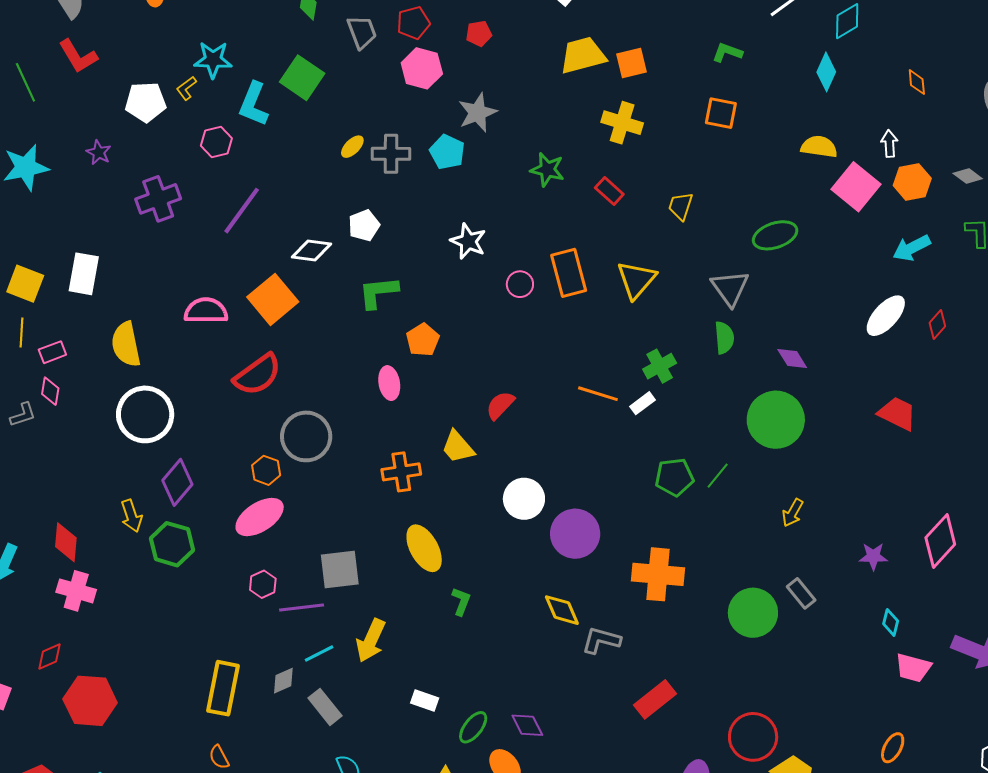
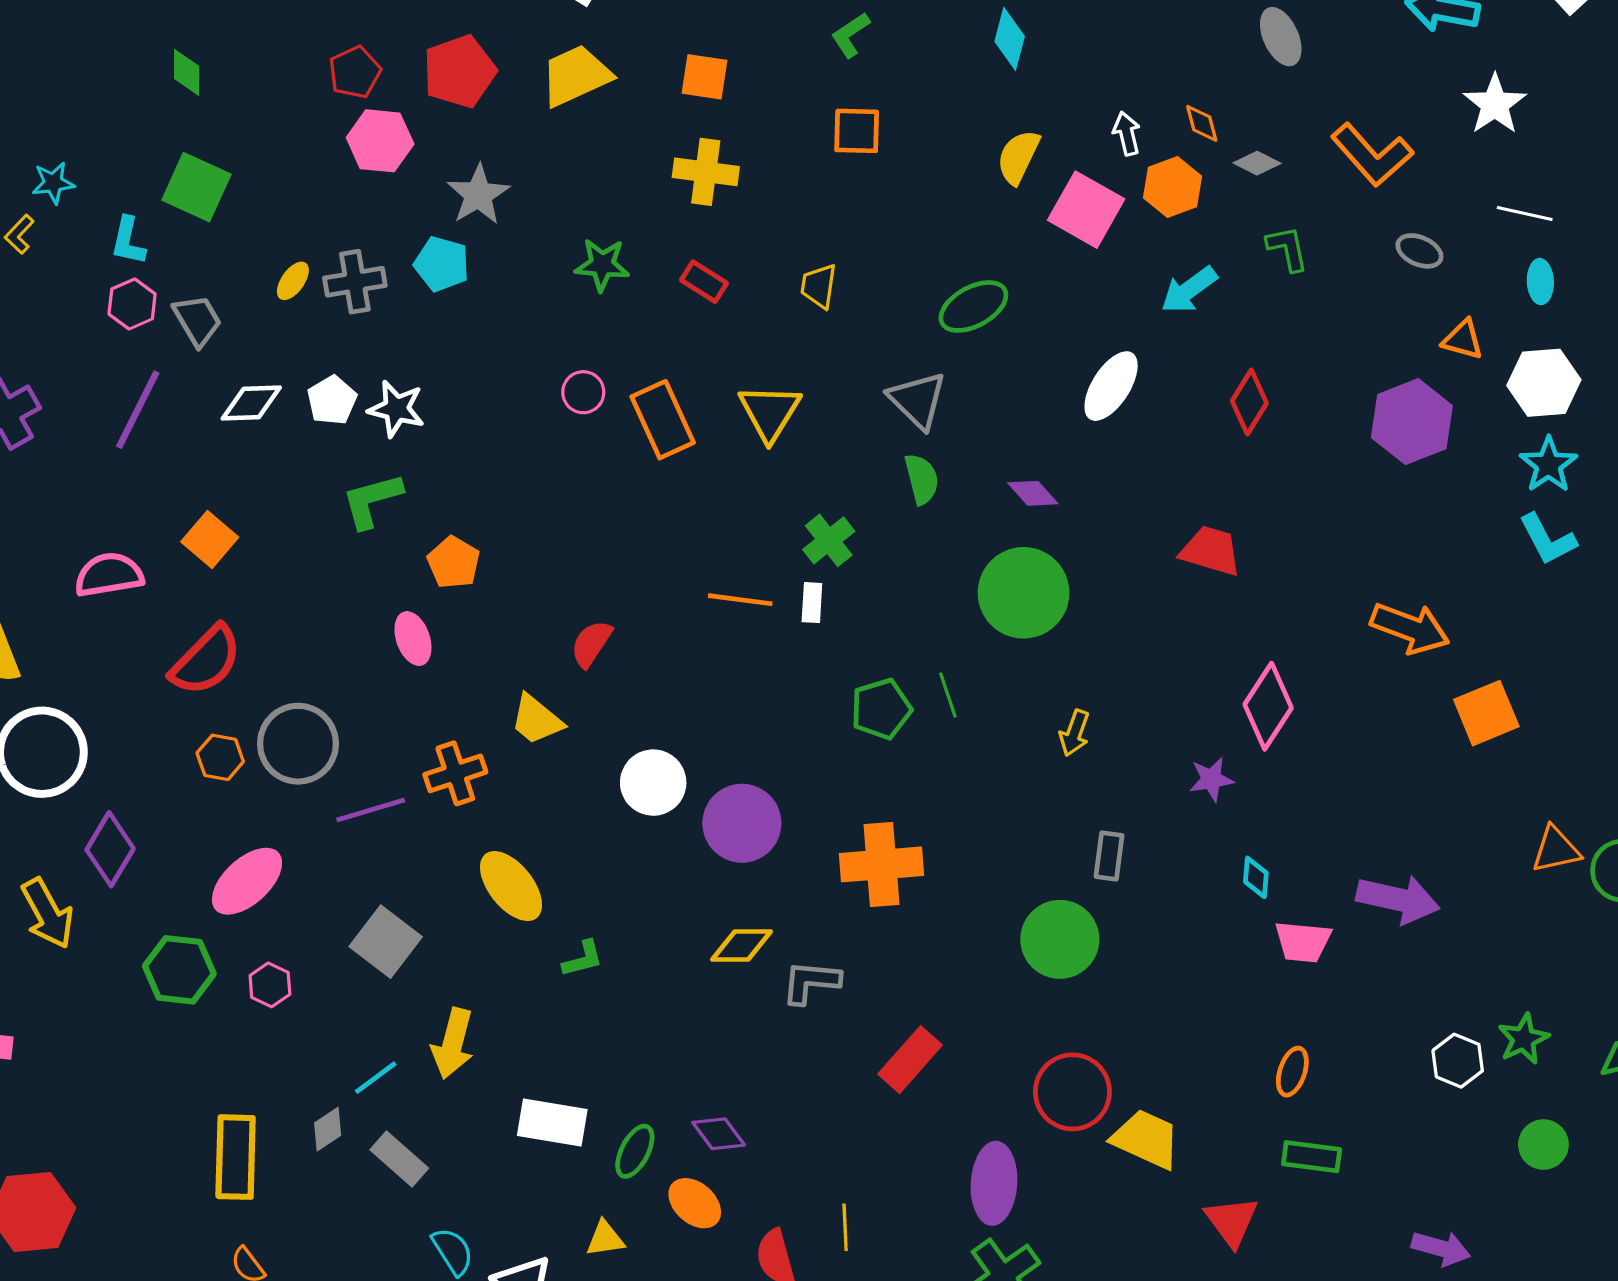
gray trapezoid: (362, 32) -> (197, 320), moved
red pentagon: (479, 34) -> (459, 71), size x1.8
green L-shape: (727, 52) -> (850, 35), turned -44
yellow trapezoid: (583, 55) -> (576, 76), moved
cyan star: (213, 60) -> (53, 183), size x0.7
orange square: (631, 63) -> (704, 77), turned 32
orange diamond: (917, 82) -> (1202, 123), moved
cyan L-shape: (254, 104) -> (128, 241), size x0.7
pink hexagon: (216, 142) -> (132, 304), moved
yellow semicircle: (819, 147) -> (1018, 157), turned -63
white star: (468, 241) -> (396, 409), moved
white diamond: (312, 251) -> (251, 403), moved
pink circle: (520, 284) -> (583, 392), moved
orange square: (273, 299) -> (210, 539), size x0.7
white ellipse: (886, 316) -> (1111, 386), moved
red diamond: (937, 325) -> (1249, 402), size x1.4
white rectangle: (642, 403) -> (812, 603), turned -40
orange hexagon: (266, 470) -> (220, 757), moved
green line: (718, 476) -> (948, 695), turned -48
yellow arrow: (131, 516) -> (48, 913), size x1.4
pink diamond: (940, 541) -> (1268, 706), moved
green hexagon: (172, 544) -> (179, 970), moved
gray square: (340, 570) -> (386, 942), turned -36
gray rectangle: (801, 593) -> (1109, 856), turned 56
green L-shape: (461, 601) -> (583, 959), turned 64
purple line: (302, 608) -> (371, 810), moved
yellow diamond: (562, 610) -> (742, 945), turned -57
green circle: (753, 613) -> (1060, 939), moved
white rectangle: (425, 701) -> (552, 1123), size x1.6

